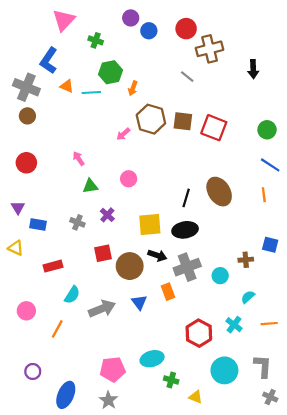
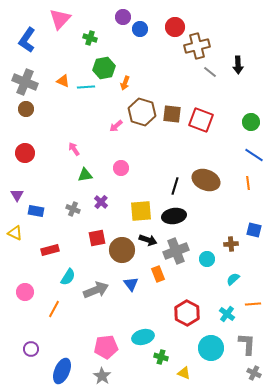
blue L-shape: (49, 61) -> (27, 40), moved
gray line: (187, 77) -> (210, 72), moved
brown ellipse: (219, 192) -> (206, 180), turned -36
cyan cross: (234, 325) -> (227, 314), moved

